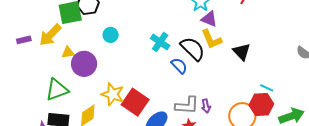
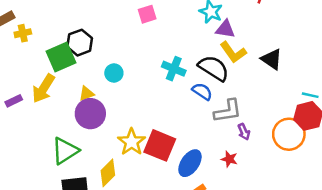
yellow triangle: (68, 52) -> (86, 94), moved
yellow star: (113, 94) -> (132, 142), turned 30
gray L-shape: (187, 105) -> (228, 111), moved

